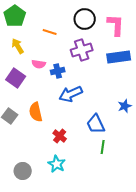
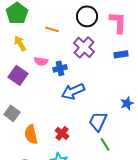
purple cross: (82, 50) -> (84, 47), turned -30
blue rectangle: (119, 57) -> (121, 54), size x0.6
orange semicircle: (36, 112) -> (31, 134), moved
blue trapezoid: (96, 124) -> (98, 121), turned 50
green line: (103, 147) -> (105, 144), turned -40

